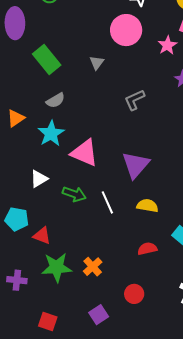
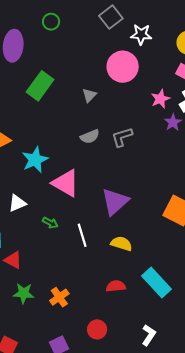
pink star: (167, 45) -> (160, 99), moved
green rectangle: (47, 60) -> (40, 86), turned 68
gray semicircle: (55, 100) -> (90, 137), moved
green arrow: (74, 194) -> (50, 223), size x0.7
green star: (57, 267) -> (24, 293), size x0.7

